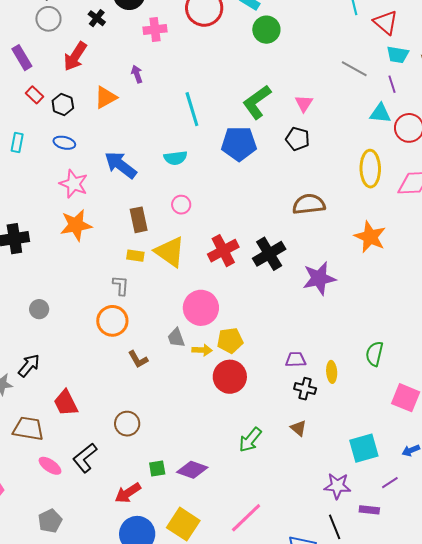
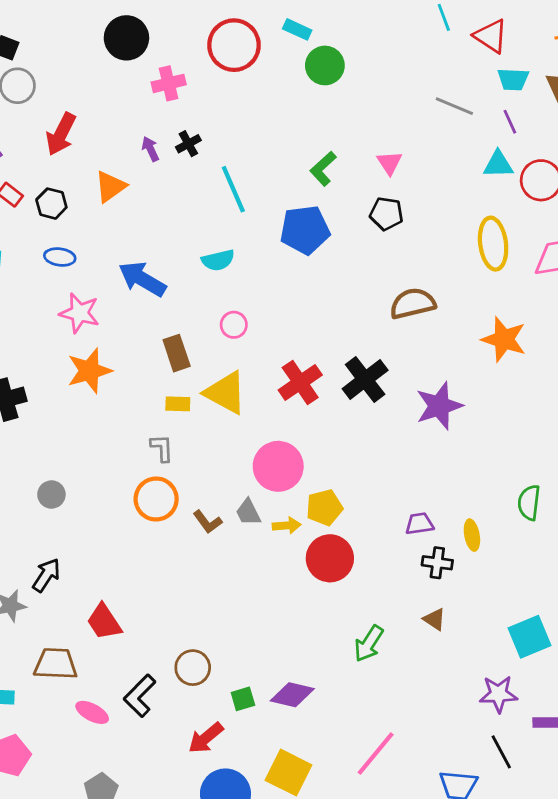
black cross: (97, 18) -> (188, 144), moved, turned 30
green L-shape: (257, 102) -> (323, 169), size x0.7
brown L-shape: (138, 359) -> (207, 522), moved
brown circle: (127, 424) -> (193, 668), moved

